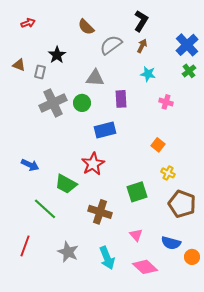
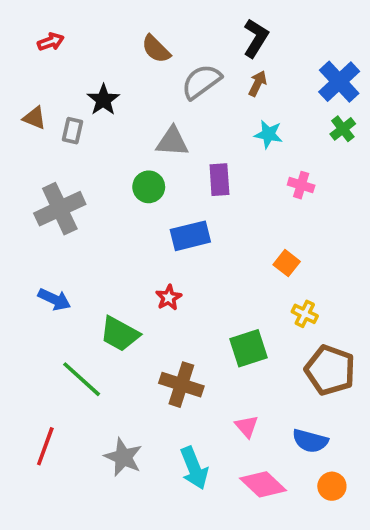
gray cross: (53, 103) -> (60, 209), moved
red star: (93, 164) -> (169, 298), size x0.6
orange circle: (192, 257) -> (332, 486), moved

